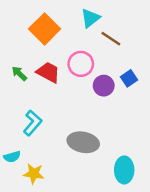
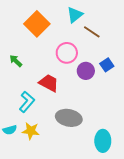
red trapezoid: (48, 72) -> (49, 83), moved
yellow star: (34, 174) -> (31, 131), moved

